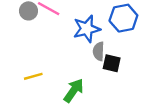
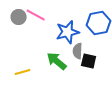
green arrow: (74, 91) -> (57, 61), moved, turned -85

